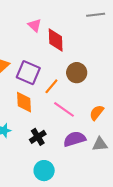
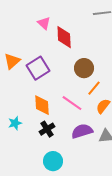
purple square: (28, 73) -> (38, 68), turned 35
orange line: (51, 86) -> (94, 88), moved
orange diamond: (24, 102) -> (42, 105), moved

